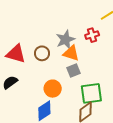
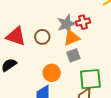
red cross: (92, 35) -> (83, 22), moved
orange triangle: (71, 53) -> (72, 38), turned -42

